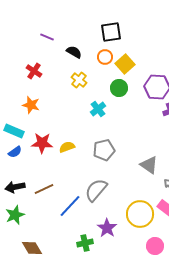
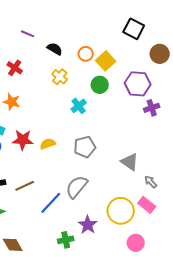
black square: (111, 32) -> (134, 29), moved, turned 35

